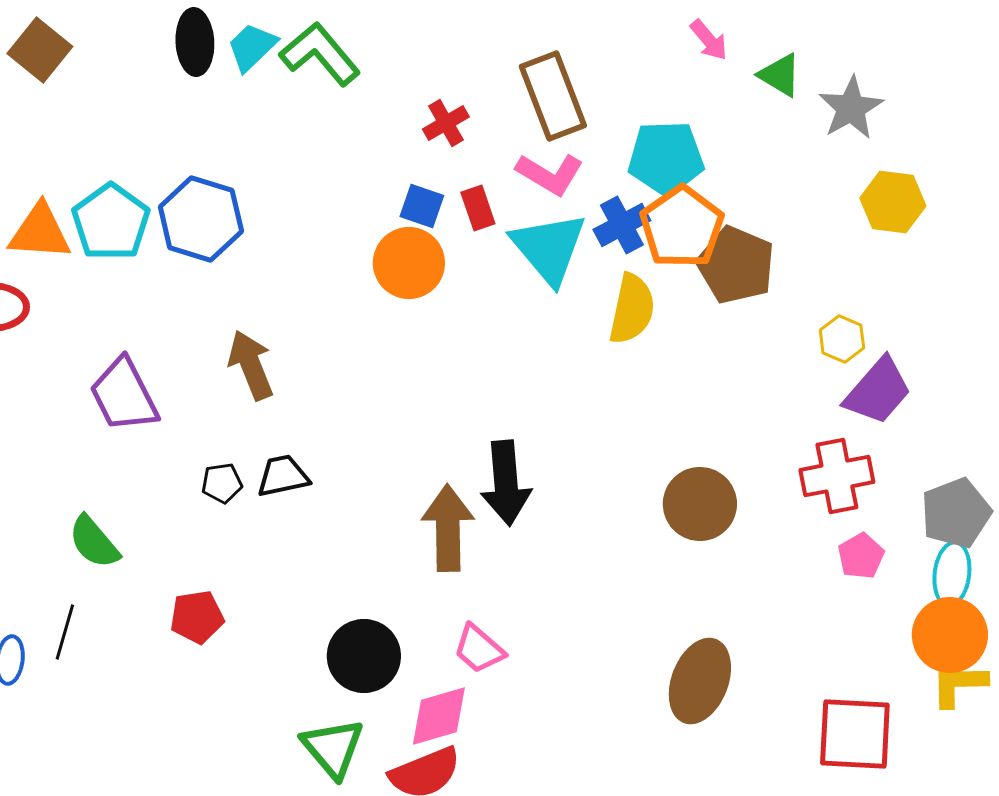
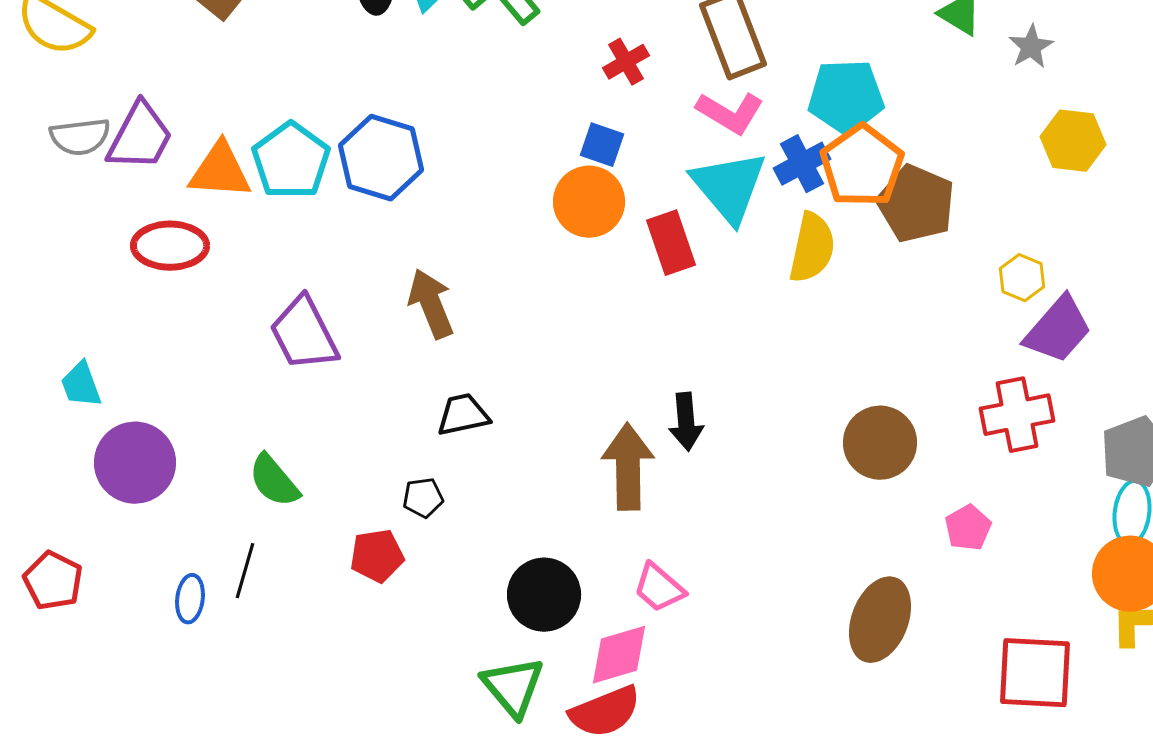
gray star: (851, 108) -> (1031, 47), size x0.7
red rectangle: (478, 208) -> (671, 243), moved, size x1.4
black pentagon: (222, 483) -> (423, 498), moved
black arrow: (506, 483) -> (686, 422), size x0.7
pink pentagon: (861, 556) -> (968, 528), moved

